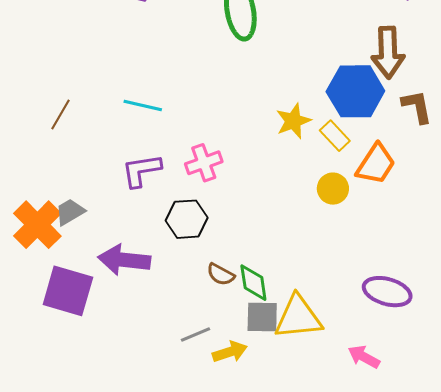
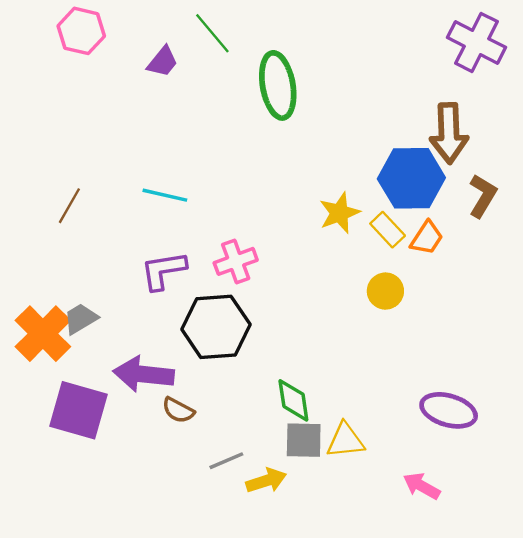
brown L-shape: (417, 107) -> (483, 196), turned 42
orange trapezoid: (376, 164) -> (427, 238), moved, size x0.7
black hexagon: (187, 219) -> (216, 327), size x1.4
brown semicircle: (221, 274) -> (178, 410), moved
yellow triangle: (298, 317) -> (345, 440), size x0.7

